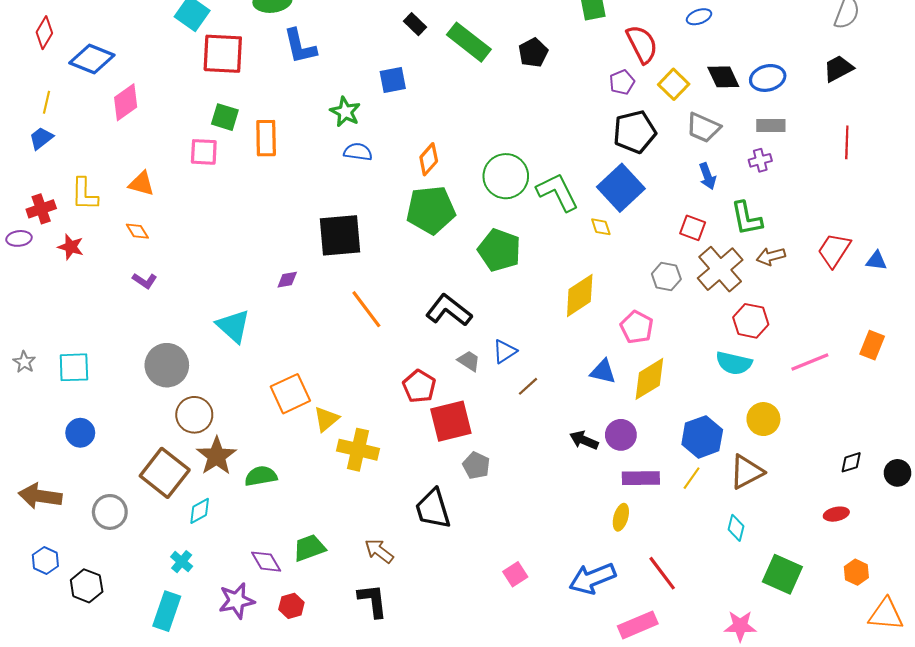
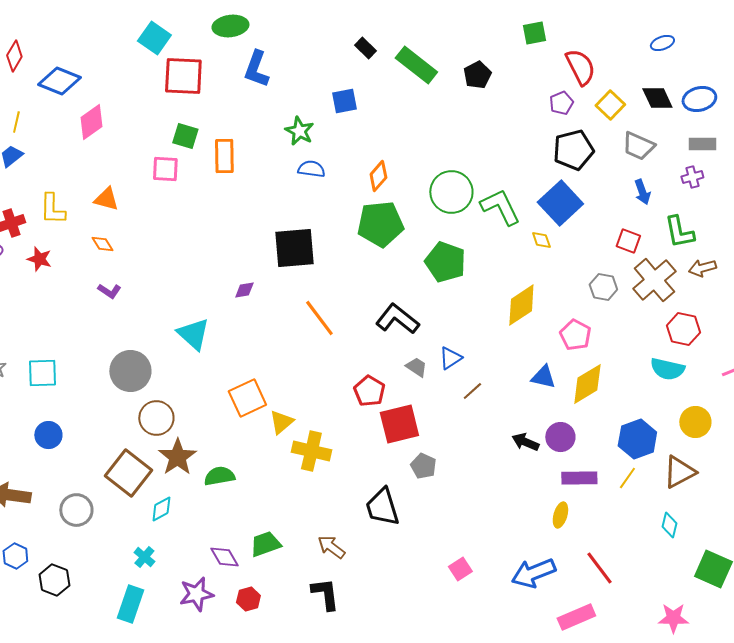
blue ellipse: (699, 17) -> (662, 43), moved
blue L-shape: (300, 46) -> (256, 69), turned 33

